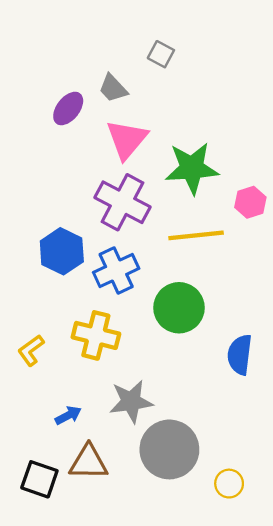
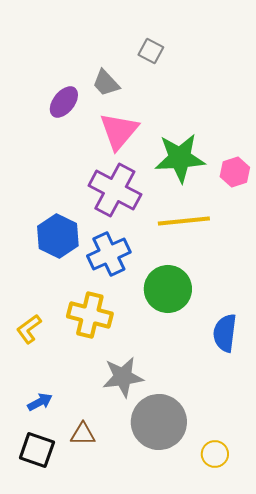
pink hexagon: (250, 202) -> (235, 172), moved
blue arrow: (68, 415) -> (40, 402), moved
brown triangle: (88, 462) -> (83, 434), size x0.7

